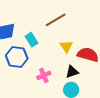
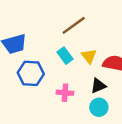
cyan rectangle: (32, 40) -> (65, 56), moved
pink cross: (44, 75) -> (65, 93), turned 32

